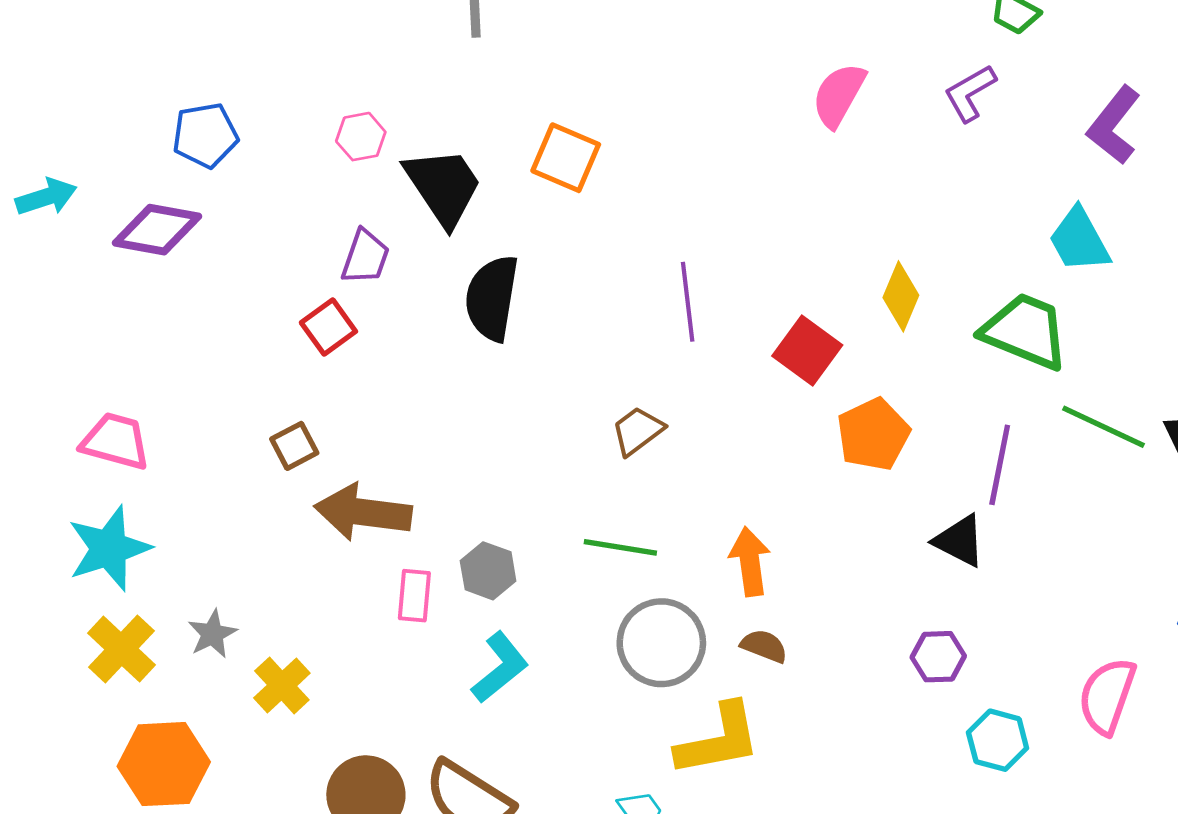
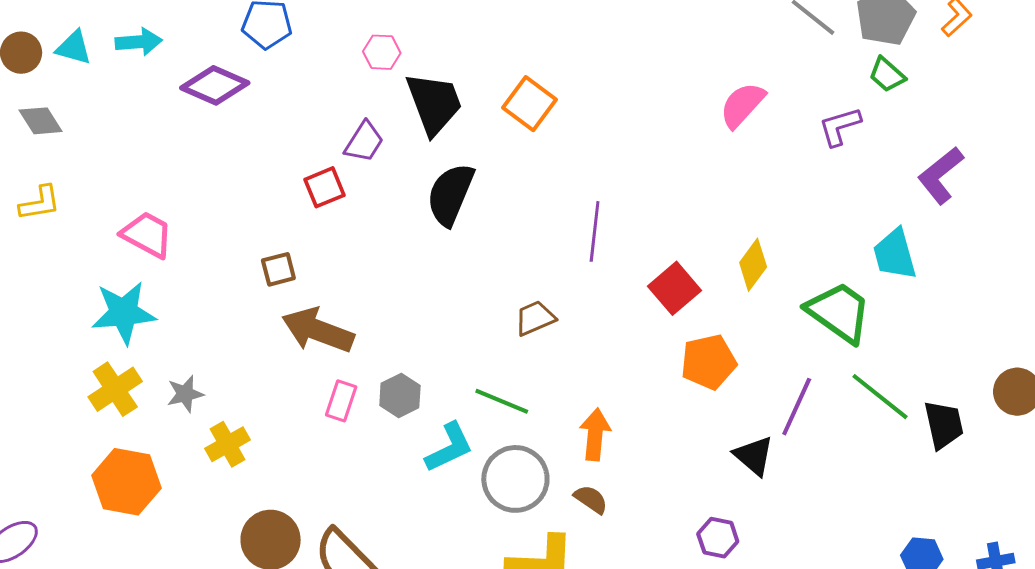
cyan L-shape: (500, 668) -> (449, 447), moved

